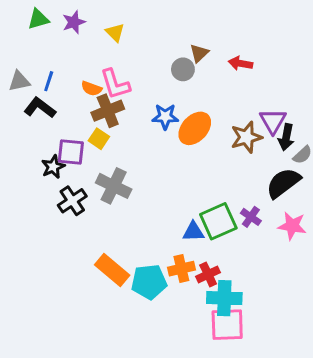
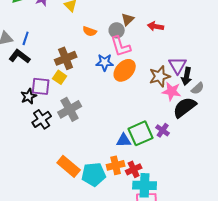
pink L-shape: (115, 84) -> (121, 46), moved
orange semicircle: (91, 89) -> (90, 31), moved
gray cross: (114, 186) -> (70, 109), turned 35
pink star: (292, 226) -> (172, 91), moved

